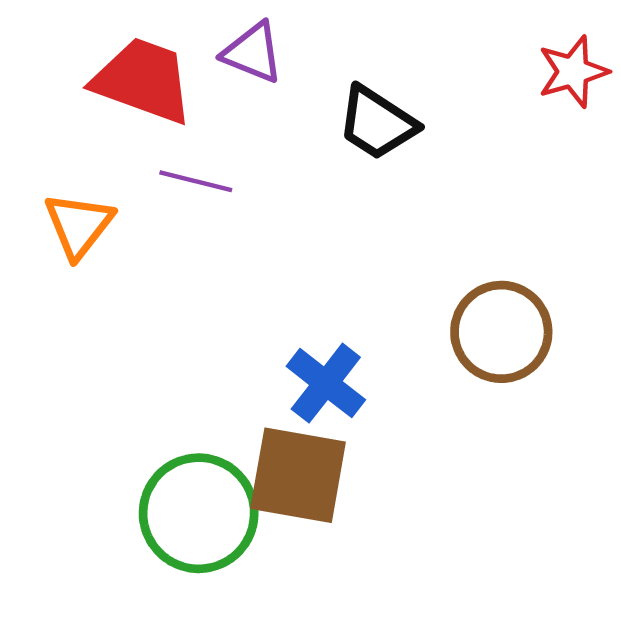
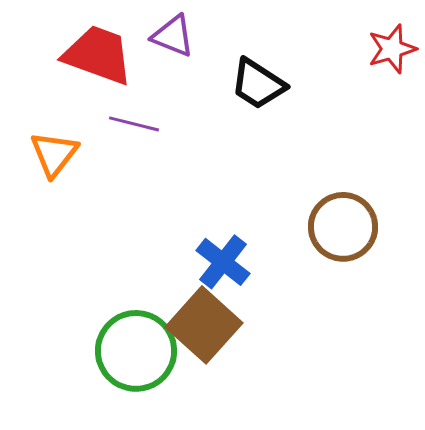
brown square: (298, 475) -> (204, 325), turned 32

